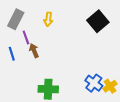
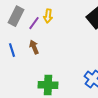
purple line: (26, 37) -> (34, 23), moved, turned 56

